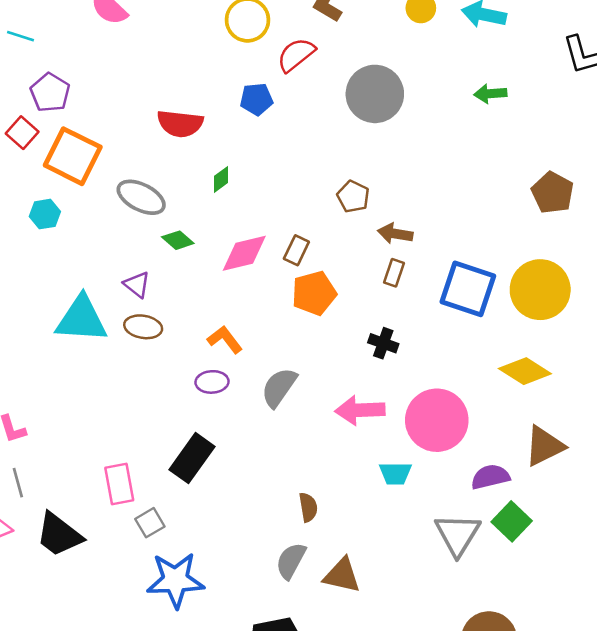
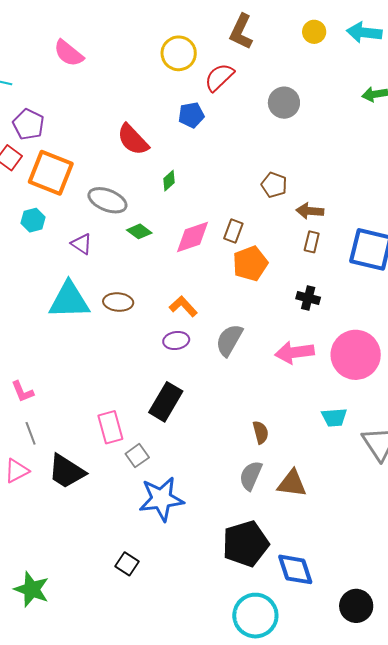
gray circle: (375, 94) -> (284, 103), size x0.7
red semicircle: (180, 124) -> (133, 140), turned 45
purple triangle: (137, 285) -> (82, 244), moved
cyan trapezoid: (395, 473) -> (334, 417), moved

